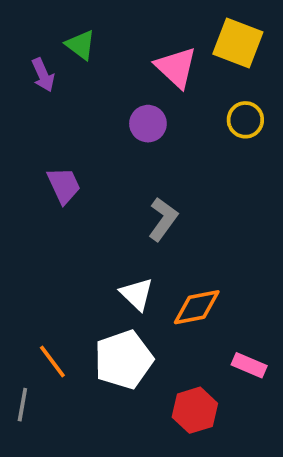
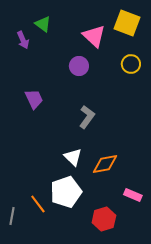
orange line: (52, 361) -> (38, 204), moved

